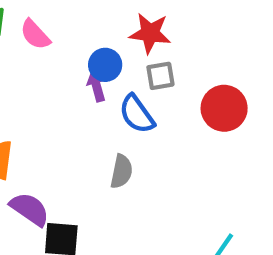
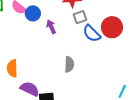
blue circle: (105, 65) -> (33, 13), moved
blue semicircle: (137, 114) -> (92, 33), moved

